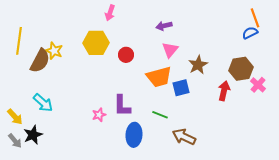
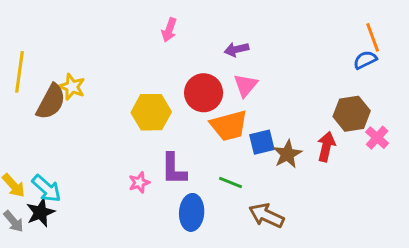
pink arrow: (110, 13) -> (169, 30), moved
yellow hexagon: (96, 43) -> (151, 112), moved
red circle: (126, 55) -> (204, 93), moved, size x1.6
brown star: (198, 65) -> (287, 154), moved
cyan arrow: (43, 103) -> (46, 188), moved

